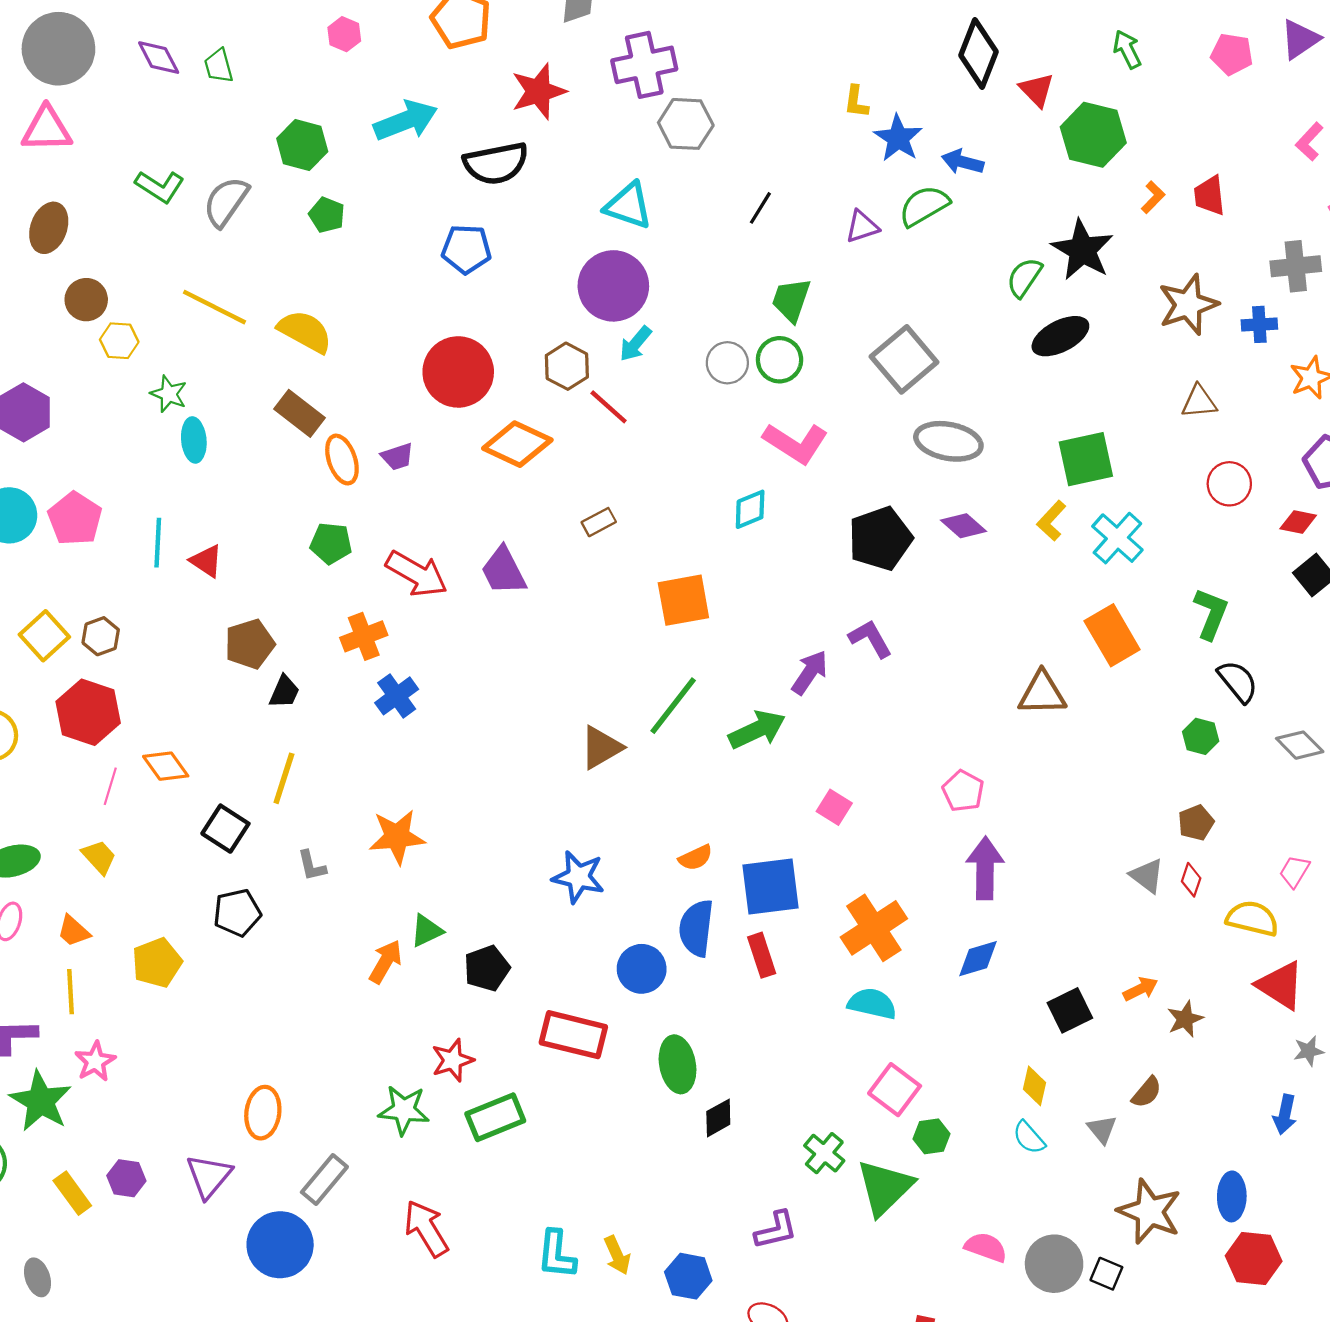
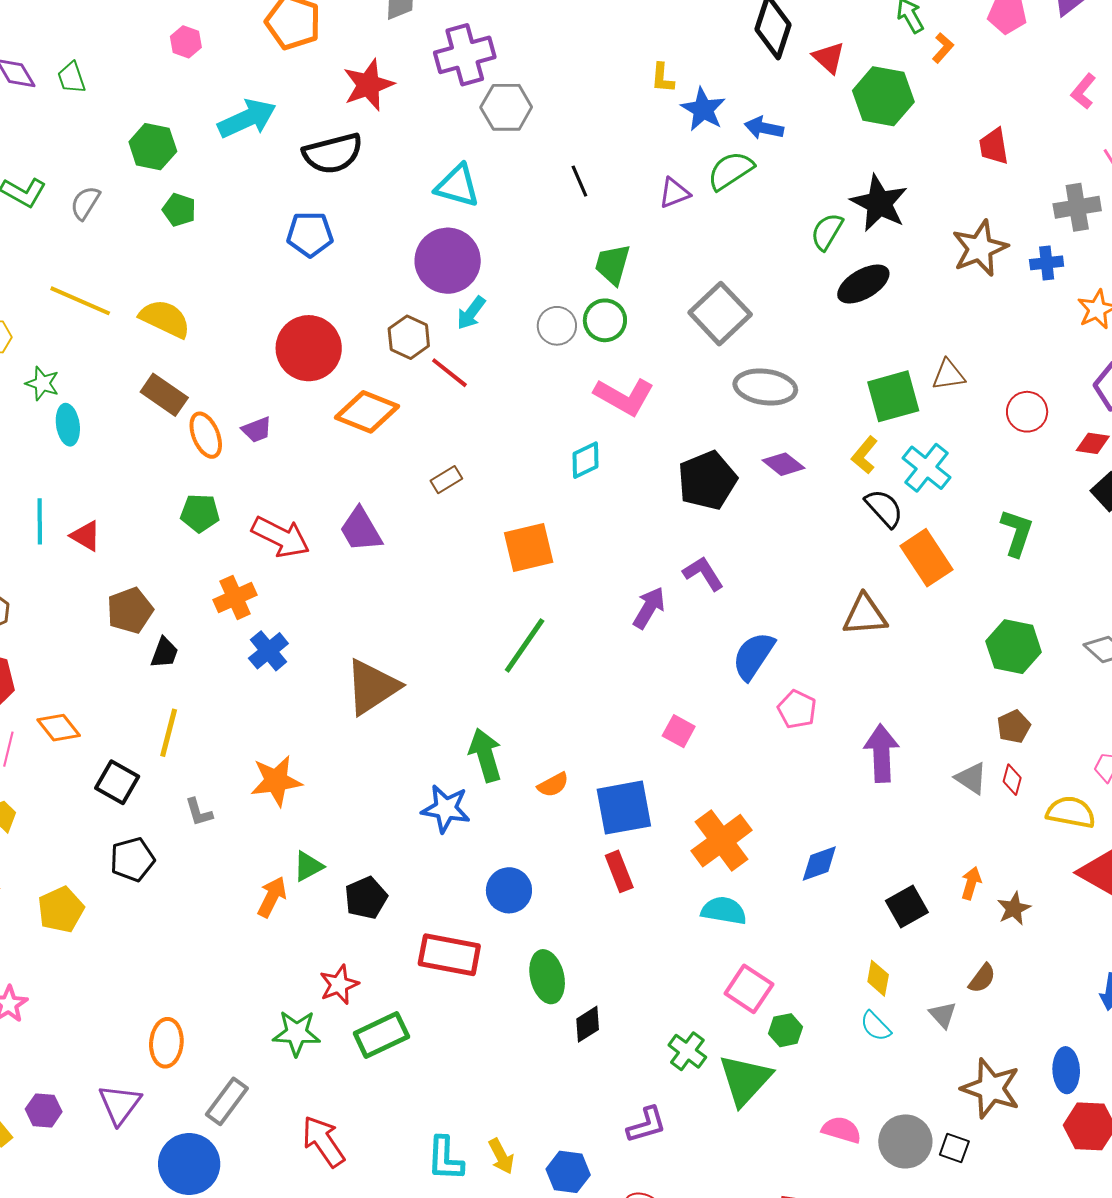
orange L-shape: (1153, 197) -> (943, 48), moved
gray semicircle: (226, 202) -> (85, 203), size x0.7
black line: (760, 208) -> (579, 181), turned -52
brown triangle: (1199, 402) -> (948, 375), moved
black semicircle: (1238, 681) -> (884, 508), moved
green arrow: (757, 730) -> (485, 755), moved, turned -78
green hexagon: (1201, 736) -> (1014, 647), size x1.6
brown triangle: (601, 747) -> (372, 687), moved, size x1.4
purple arrow: (985, 868) -> (881, 753), moved
blue semicircle: (696, 928) -> (753, 656), moved, turned 30
orange arrow: (1141, 989) -> (971, 883), turned -44

